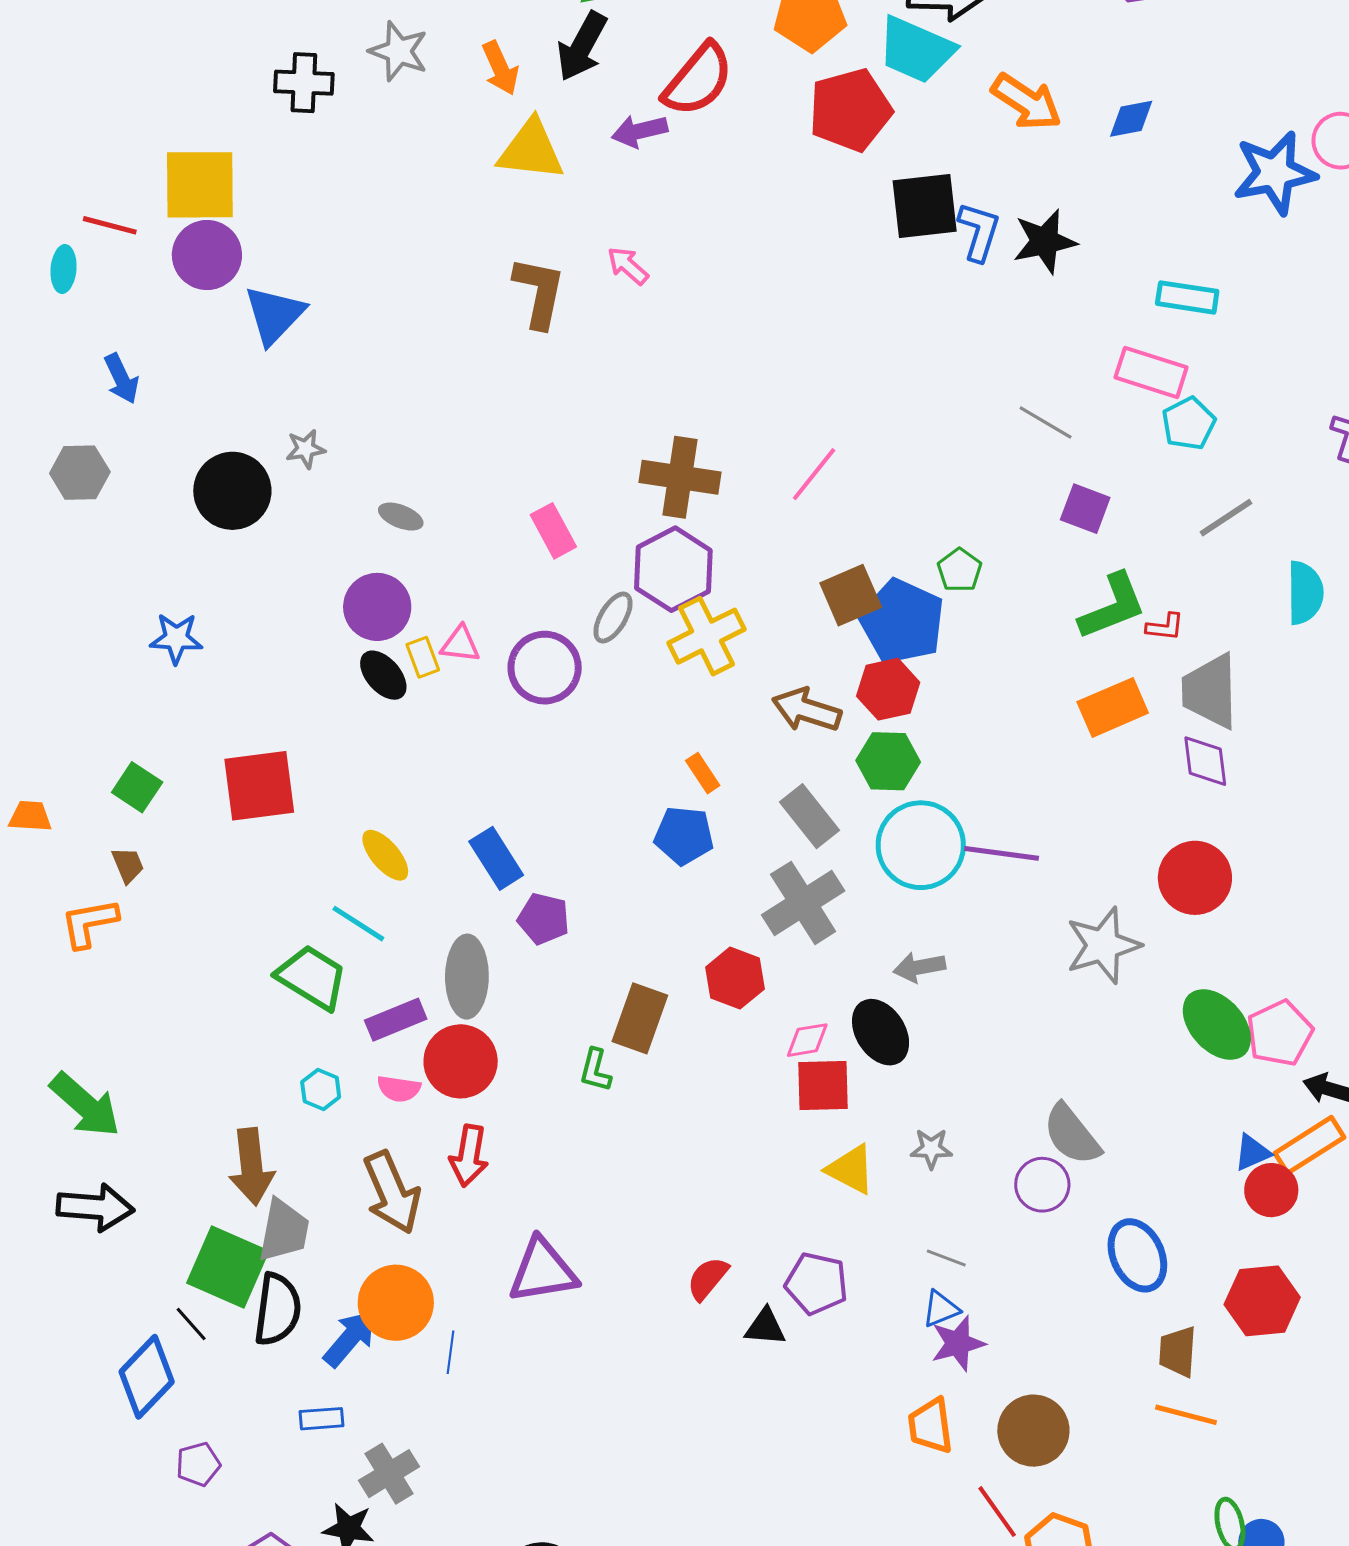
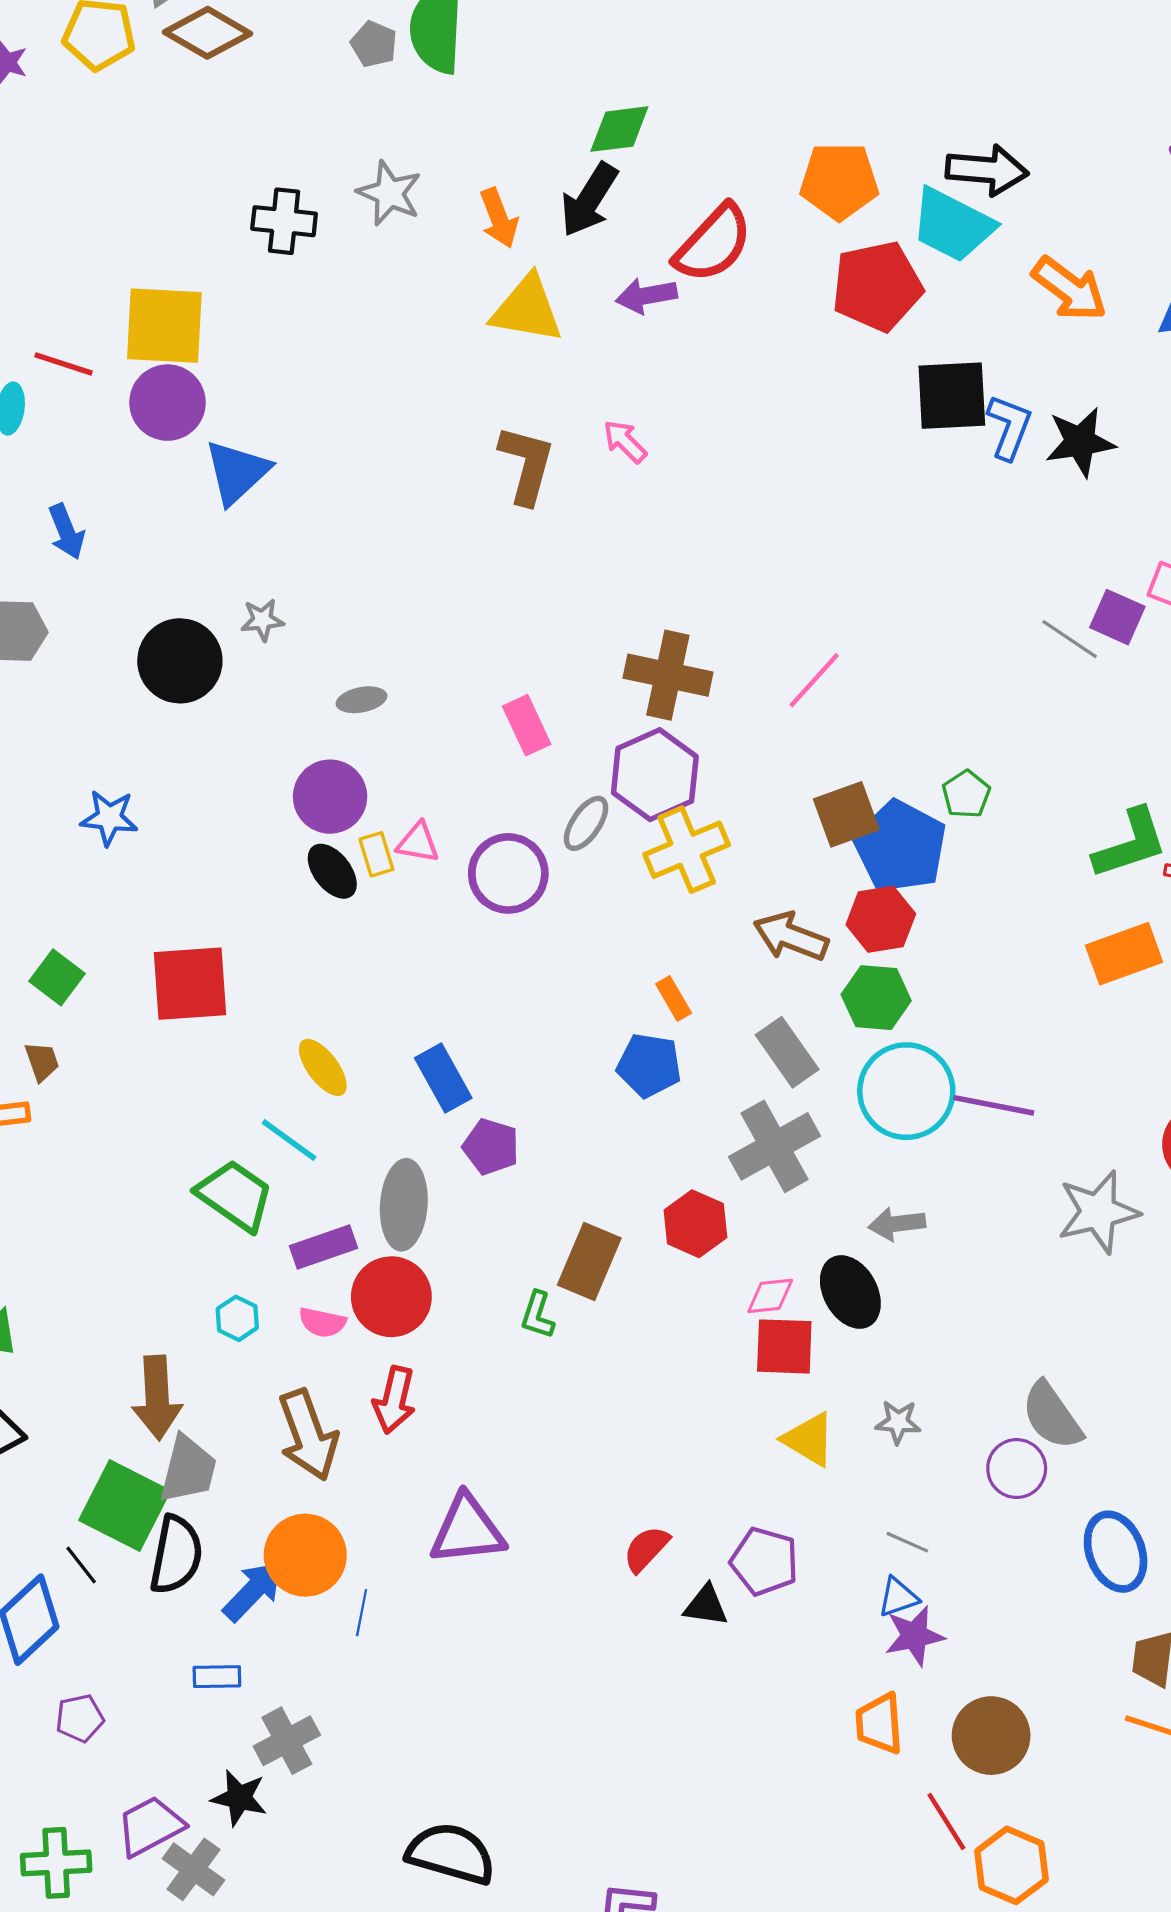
purple square: (1085, 509) -> (1117, 617), moved
gray ellipse: (401, 517) -> (361, 700), turned -36

